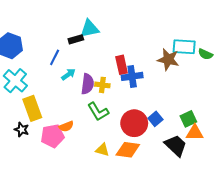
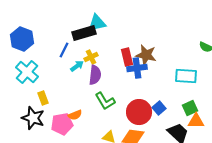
black rectangle: (76, 39) -> (84, 33), size x1.6
cyan rectangle: (184, 47) -> (186, 76), moved
brown star: (168, 59) -> (146, 55), moved
yellow cross: (102, 85) -> (91, 57), moved, turned -32
yellow rectangle: (32, 108) -> (43, 98), size x0.6
black star: (22, 130) -> (33, 118), size x1.6

